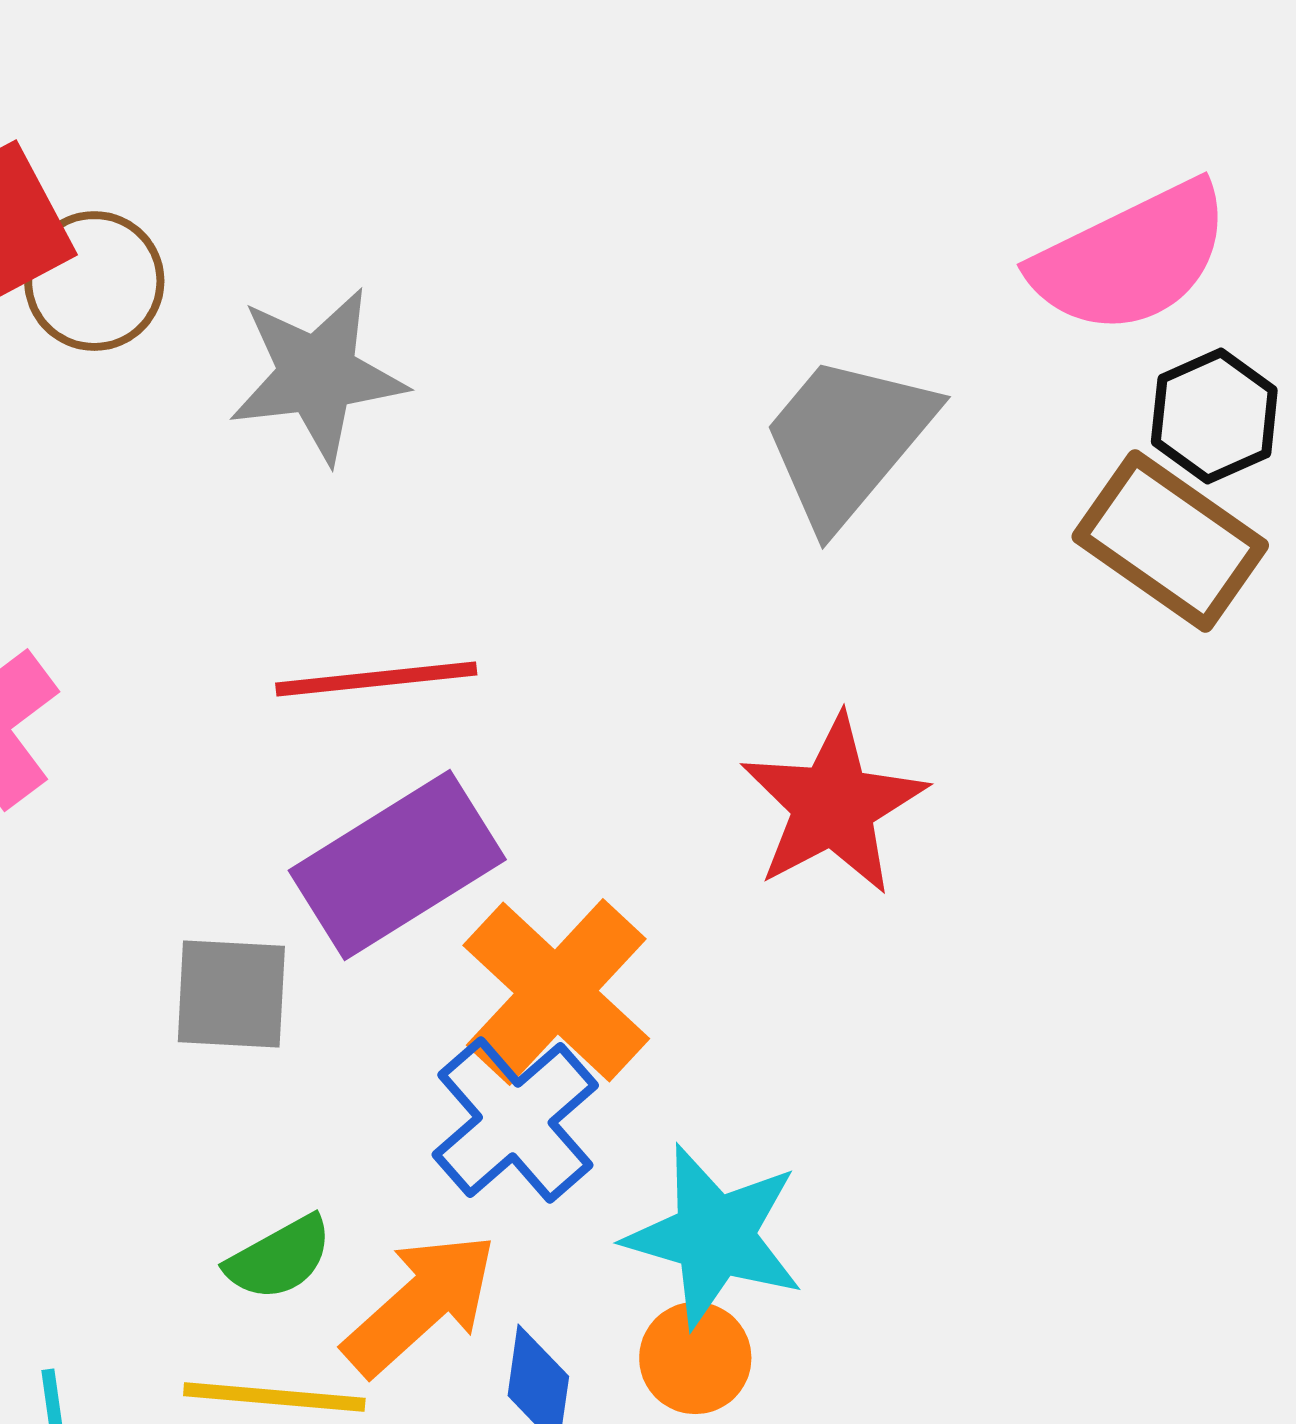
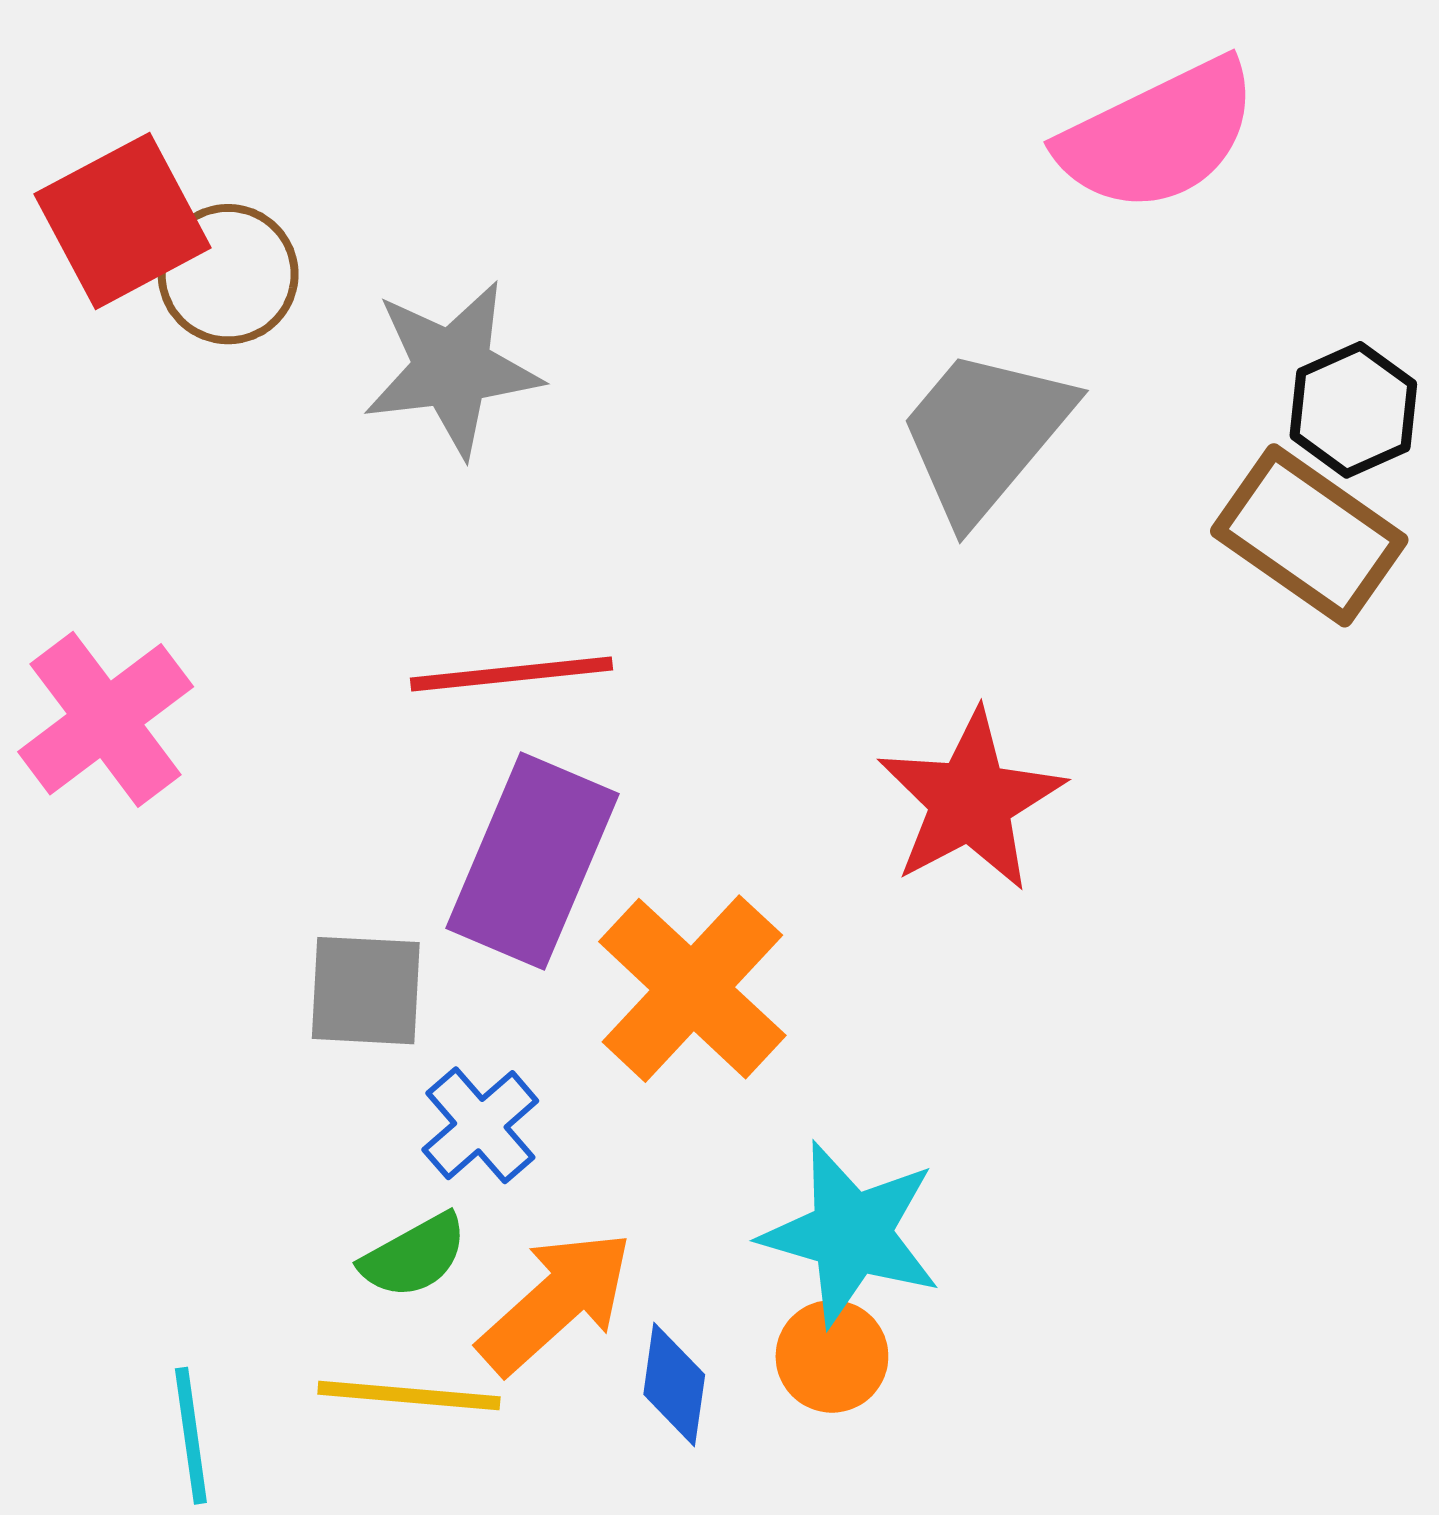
pink semicircle: (1131, 258) -> (1159, 135), moved
purple rectangle: (397, 865) -> (533, 861), turned -35
blue cross: (515, 1120) -> (480, 1125), moved, size x0.7

